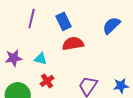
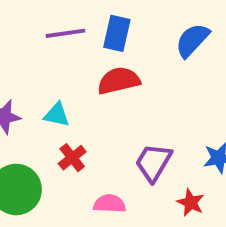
purple line: (32, 19) -> (65, 33), moved, turned 72
blue rectangle: (63, 21) -> (117, 33), moved, turned 42

